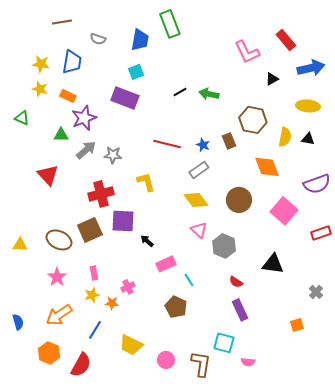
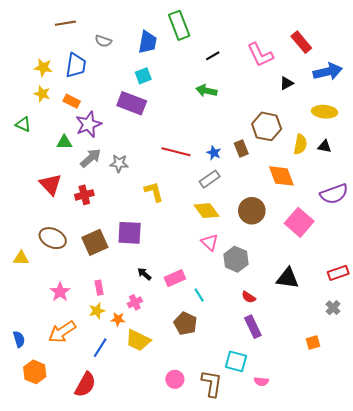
black line: (180, 92) -> (213, 56), moved
green arrow: (209, 94) -> (207, 91), moved
red cross: (101, 194) -> (84, 195), moved, size x0.7
red rectangle: (321, 233) -> (338, 273), moved
brown ellipse: (59, 240) -> (53, 238), moved
black arrow: (147, 241) -> (144, 274), moved
yellow trapezoid: (131, 345) -> (138, 340), moved
orange hexagon: (49, 353) -> (35, 372), moved

